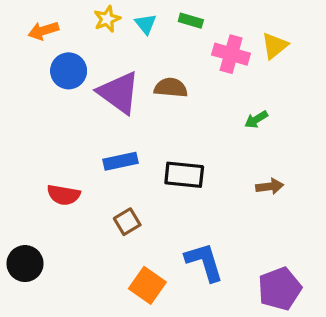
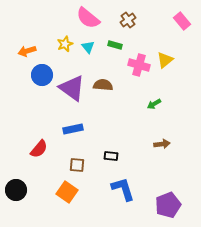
black rectangle: (184, 175) -> (111, 156), moved, size x0.6
red semicircle: (64, 195) -> (39, 149), turned -60
brown square: (127, 222) -> (77, 165), turned 35
orange square: (147, 285) -> (67, 192), moved

